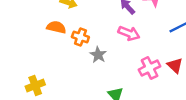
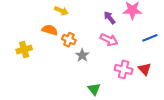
pink cross: (150, 68) -> (124, 69), turned 36
yellow cross: (35, 86) -> (24, 50), moved

